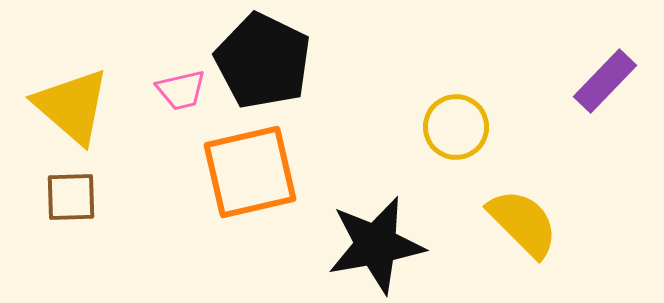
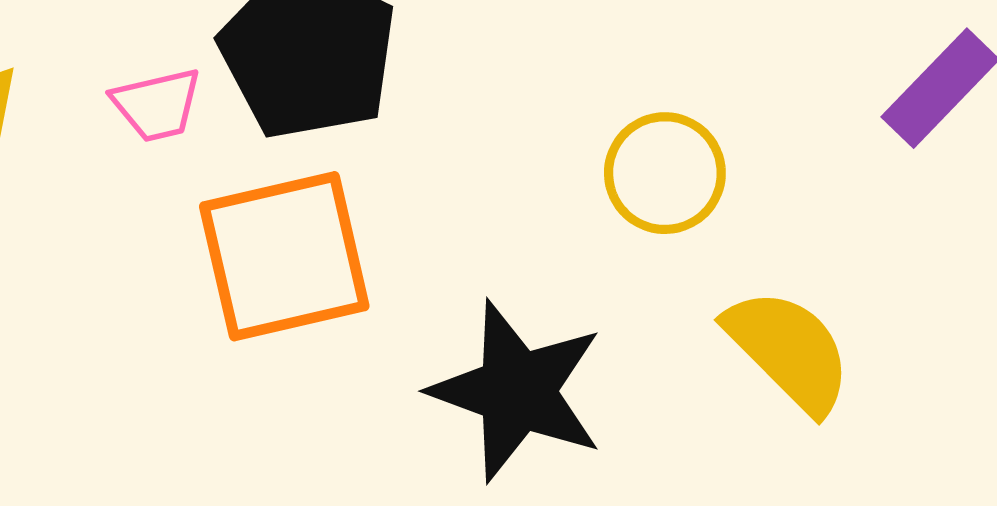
black star: (376, 245) -> (517, 391), turned 30

